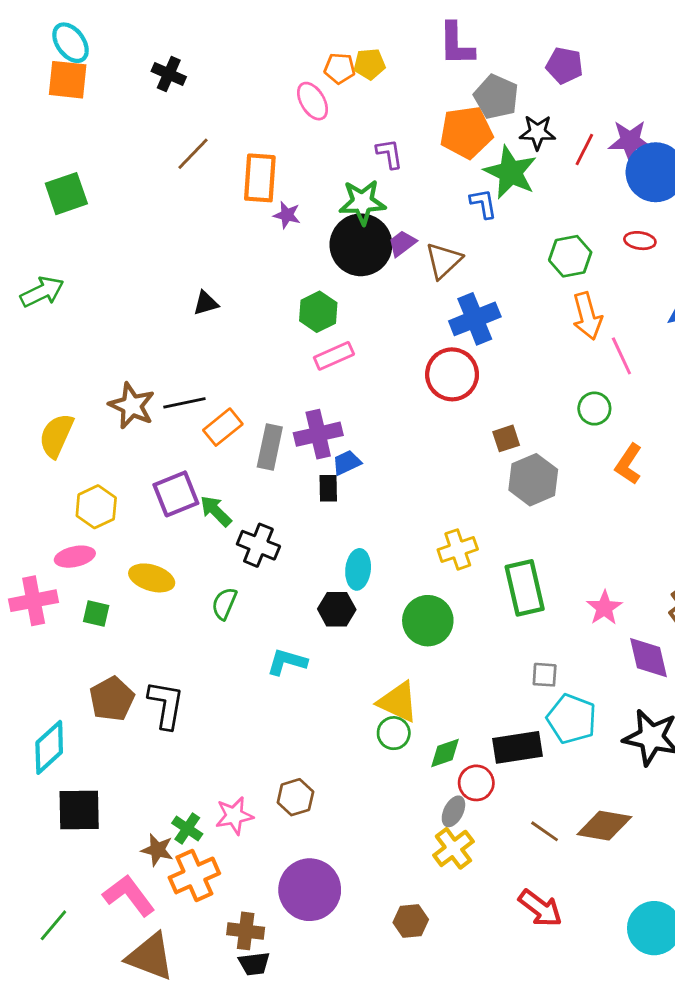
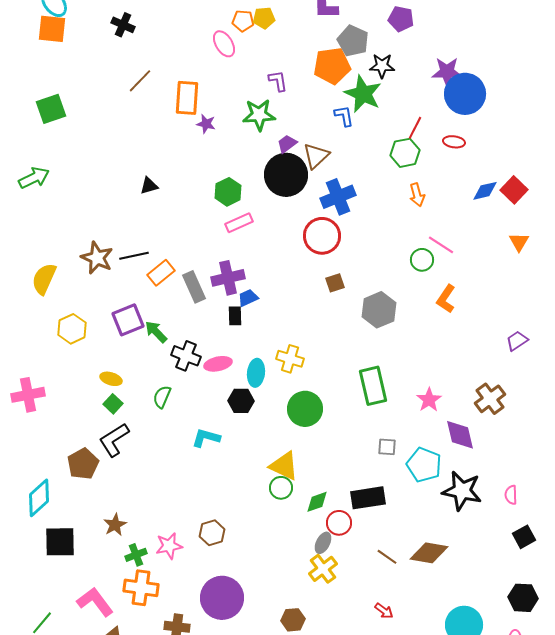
red line: (584, 149) -> (415, 128), moved
black circle: (361, 245) -> (286, 175), moved
orange arrow: (587, 316) -> (417, 195), size x0.7
pink line: (621, 356) -> (441, 245), moved, turned -32
brown square: (506, 438) -> (335, 283), moved
gray rectangle: (270, 447) -> (194, 287), turned -36
yellow cross: (458, 549) -> (290, 359), moved, turned 36
pink ellipse: (75, 557) -> (218, 364), moved
yellow ellipse: (152, 578) -> (111, 379), size x0.7
green square: (96, 614) -> (113, 404), moved, turned 30
black L-shape: (166, 705) -> (114, 440), moved, turned -132
cyan pentagon: (572, 719) -> (424, 465), moved
green cross: (187, 828) -> (136, 555), turned 35
brown star: (157, 850) -> (115, 525), moved, turned 30
orange cross: (194, 875) -> (141, 588), turned 32
red arrow: (540, 908) -> (384, 611), size x0.6

